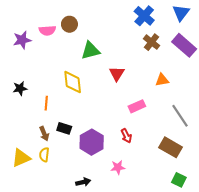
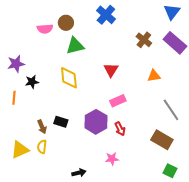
blue cross: (144, 16) -> (106, 15), moved
purple star: (22, 40) -> (16, 64), moved
green triangle: (91, 51) -> (75, 46), moved
black star: (20, 88) -> (32, 82), moved
orange line: (46, 103) -> (14, 98), moved
pink rectangle: (137, 106) -> (118, 101), moved
purple hexagon: (92, 142) -> (96, 122), moved

